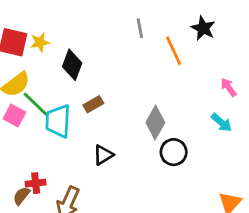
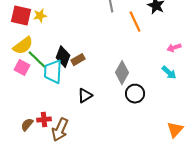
black diamond: (72, 65) -> (63, 57), moved
pink arrow: (229, 87) -> (174, 48), turned -72
red cross: (36, 183) -> (44, 120), moved

